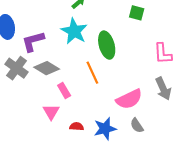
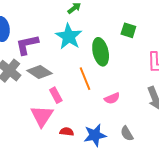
green square: (137, 13) -> (128, 30), moved
pink semicircle: (129, 99) -> (112, 98), moved, size x0.6
pink triangle: (51, 112) -> (42, 116), size x1.4

